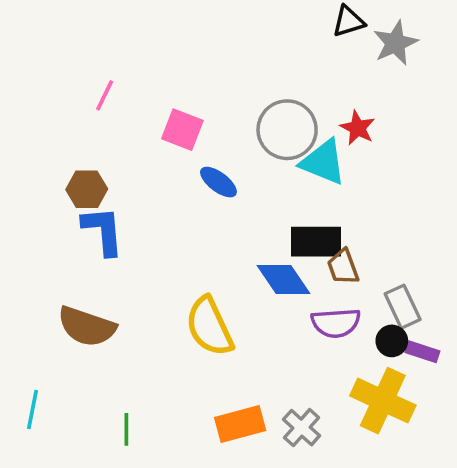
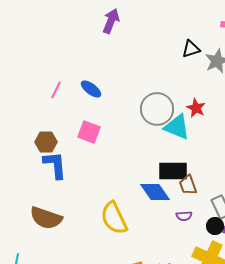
pink square: (182, 130) -> (89, 132), moved
blue ellipse: (218, 182) -> (91, 89), moved
purple semicircle: (336, 323) -> (184, 216), size x0.6

